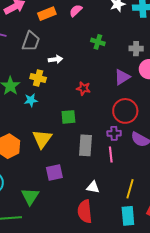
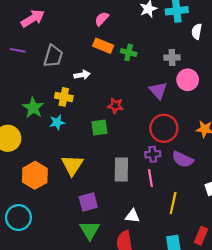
orange rectangle: (47, 14) -> (103, 46), moved, turned 48
purple triangle: (122, 77) -> (158, 90), turned -36
green square: (68, 117) -> (99, 128), moved
yellow line: (130, 189) -> (173, 203), moved
green triangle: (30, 196) -> (90, 230), moved

